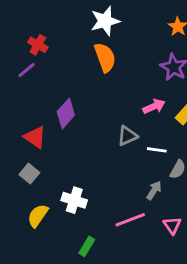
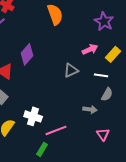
white line: (157, 150) -> (101, 75), moved
gray arrow: (154, 190) -> (90, 109), turned 64
pink line: (130, 220) -> (56, 130), moved

